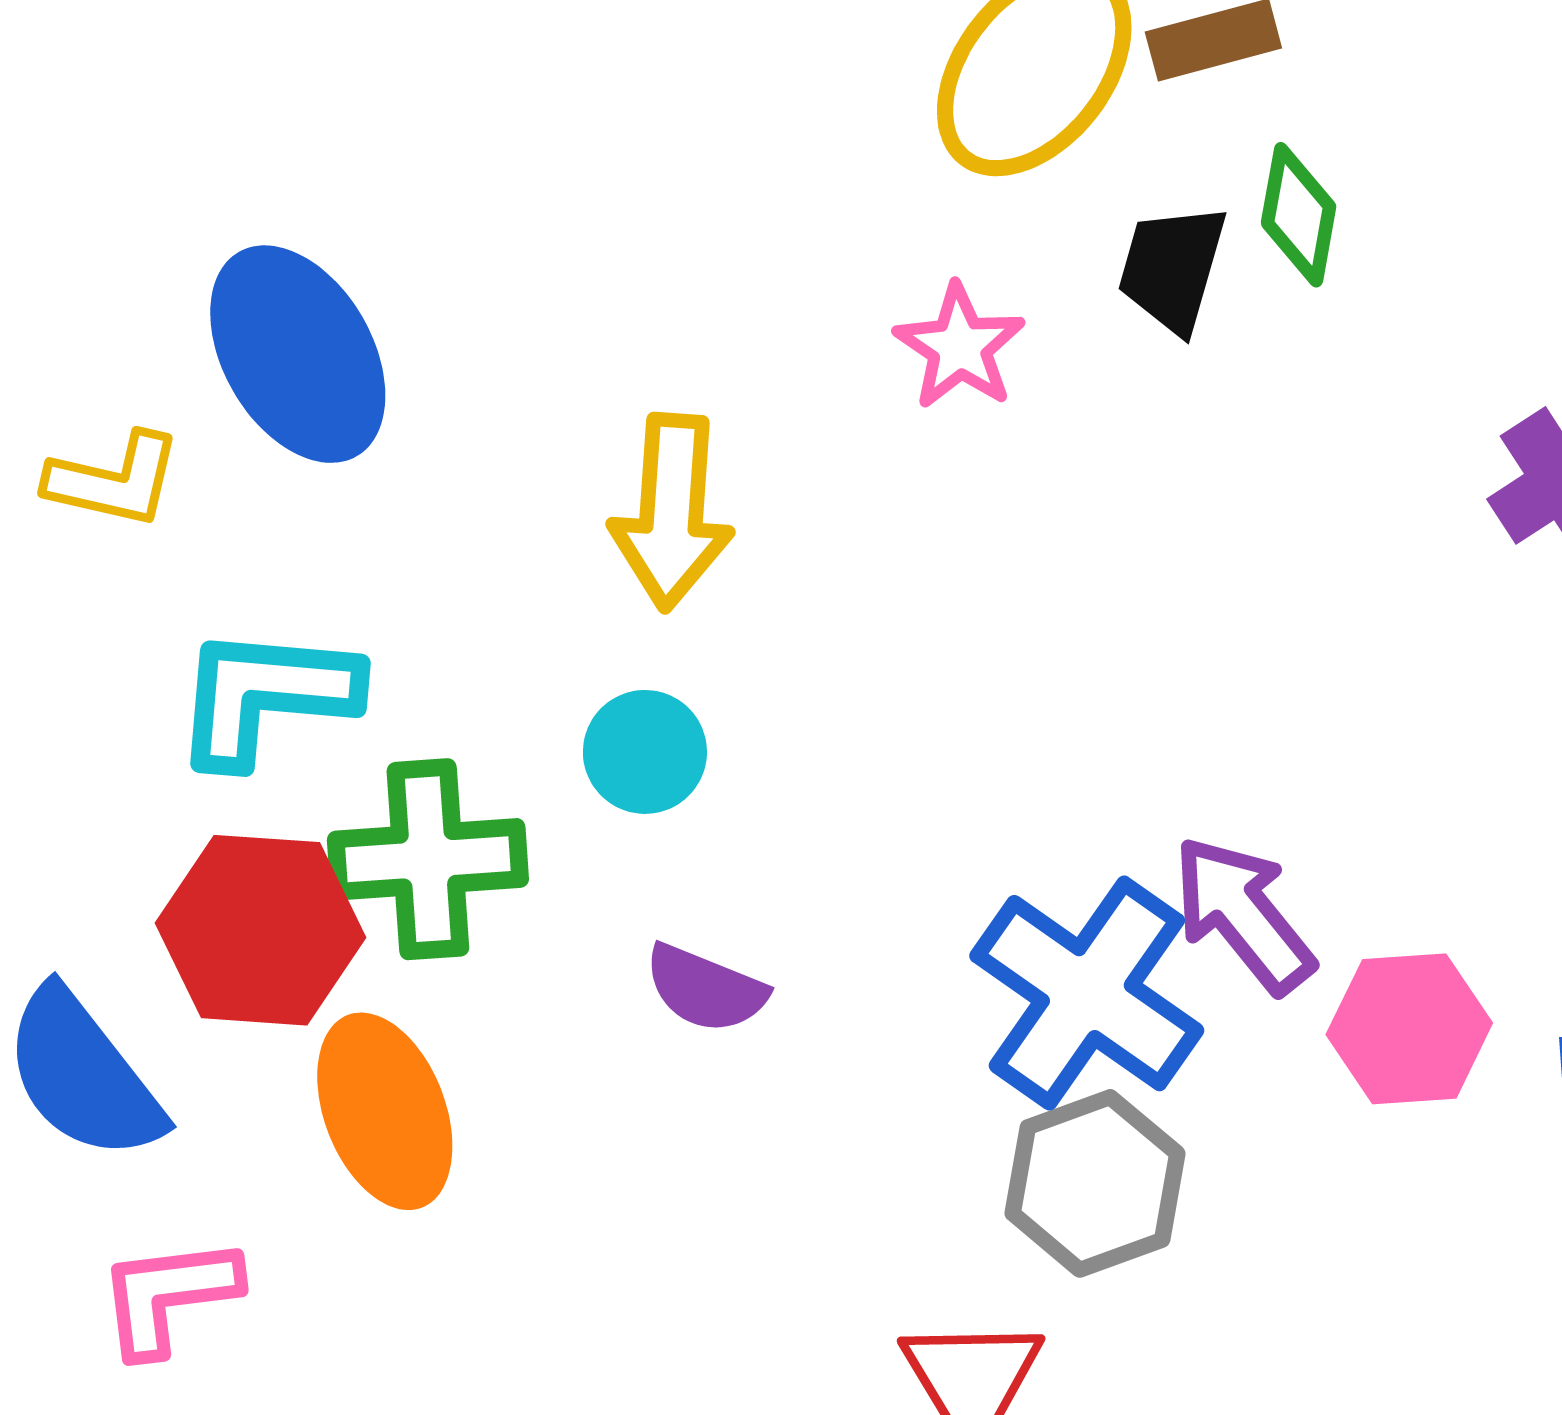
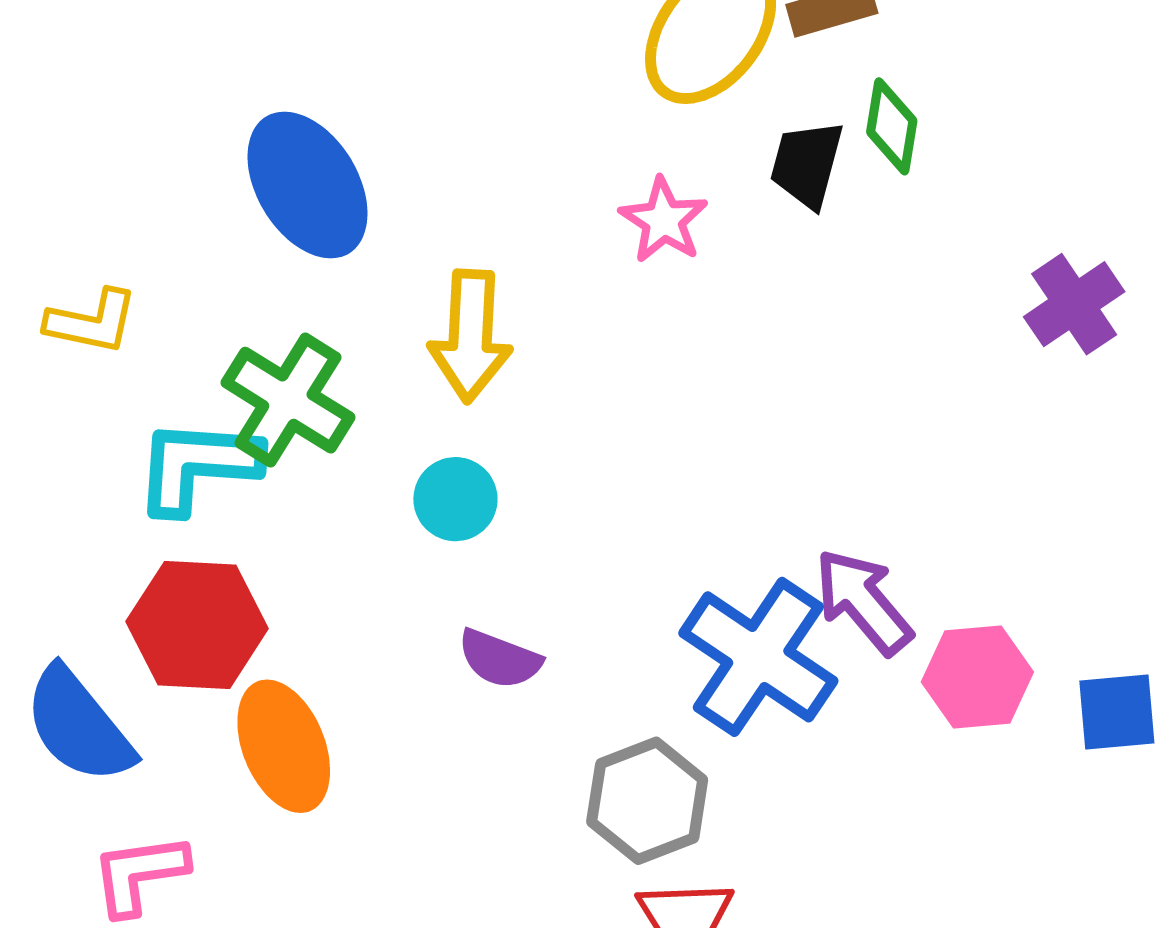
blue ellipse: (298, 354) -> (308, 185), moved
green cross: (428, 859) -> (288, 400), moved, turned 37
gray hexagon: (1095, 1183) -> (647, 801), moved

